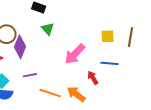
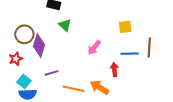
brown line: (130, 37) -> (149, 48), moved
pink arrow: (75, 54) -> (94, 48), size x0.7
red arrow: (93, 78) -> (114, 69), turned 32

